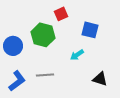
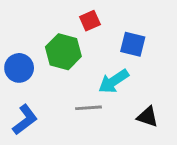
cyan arrow: (77, 55) -> (114, 81), size x1.5
gray line: (45, 75) -> (88, 108), moved

